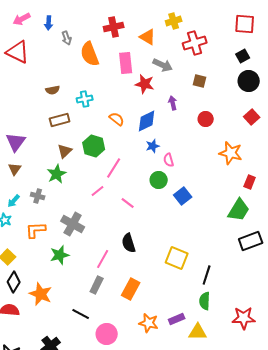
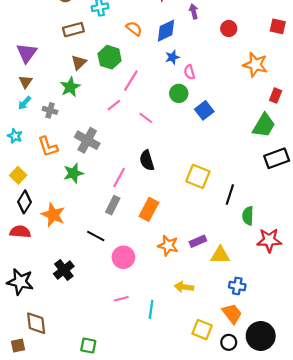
red square: (252, 117) -> (278, 26), turned -35
cyan arrow: (14, 201) -> (24, 103), moved
orange L-shape: (36, 230) -> (48, 147), turned -105
green semicircle: (205, 301) -> (248, 216), moved

